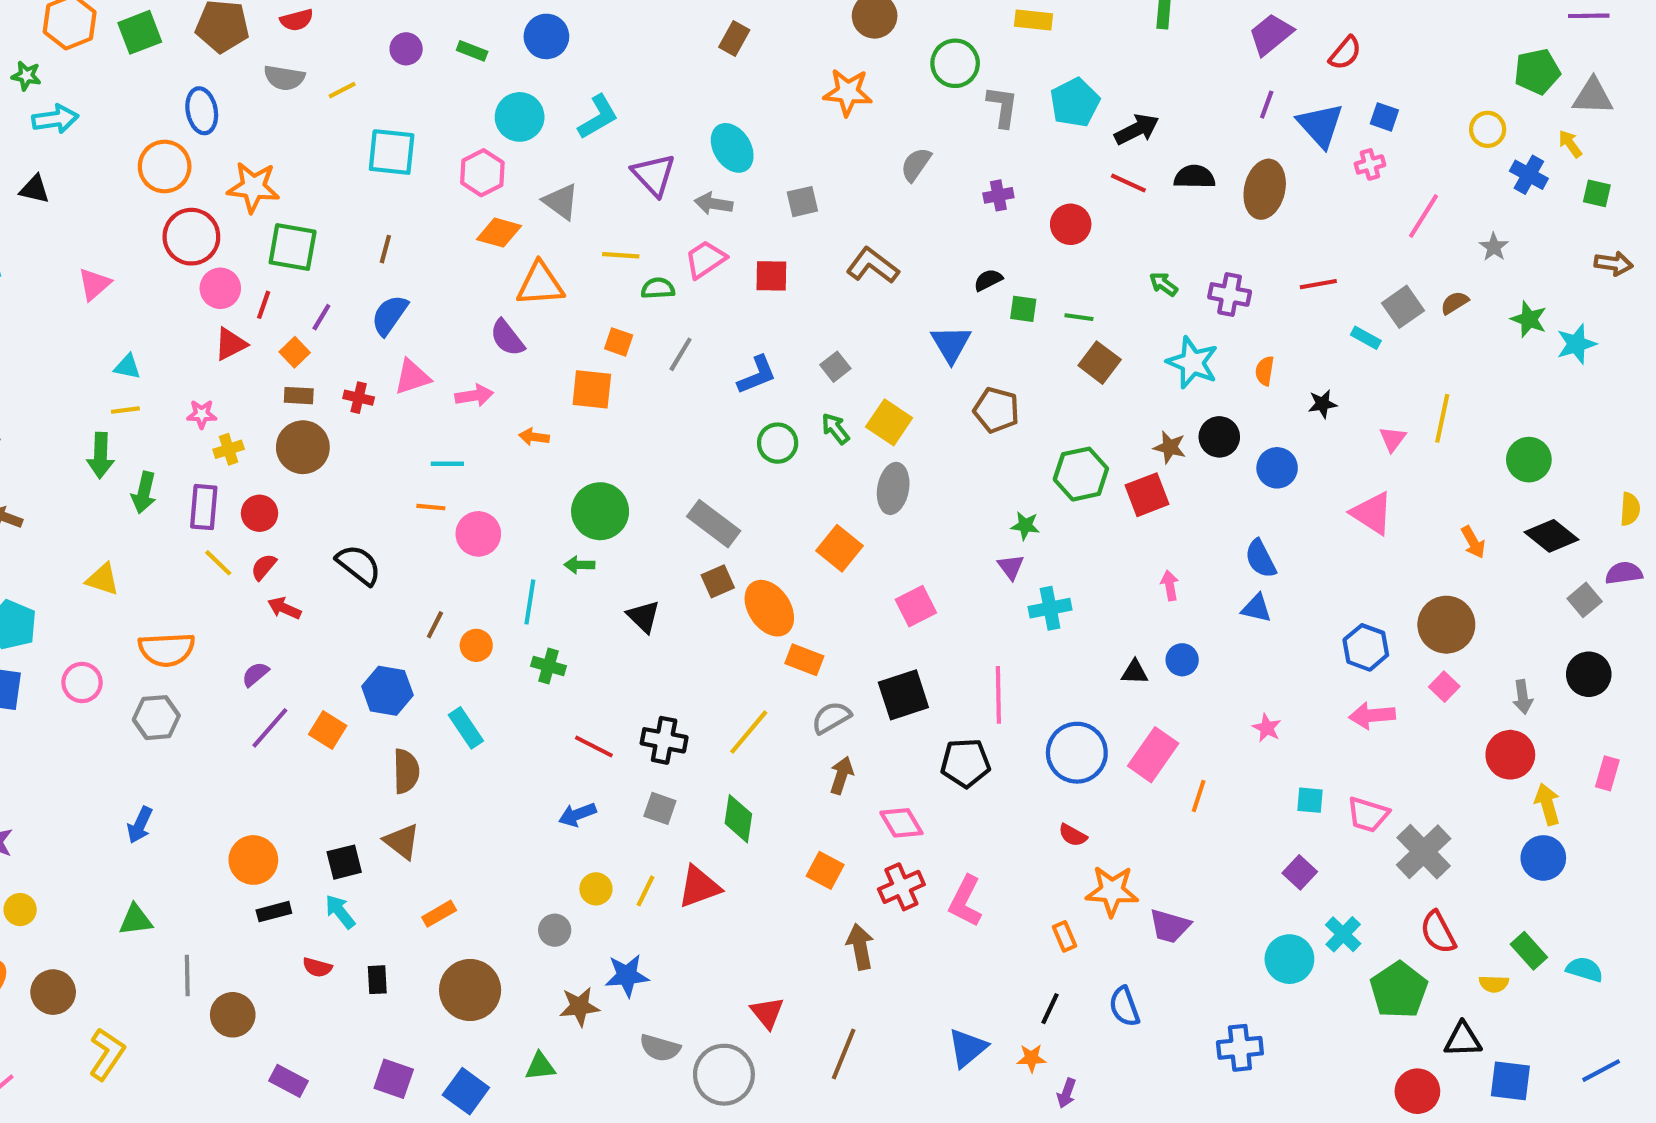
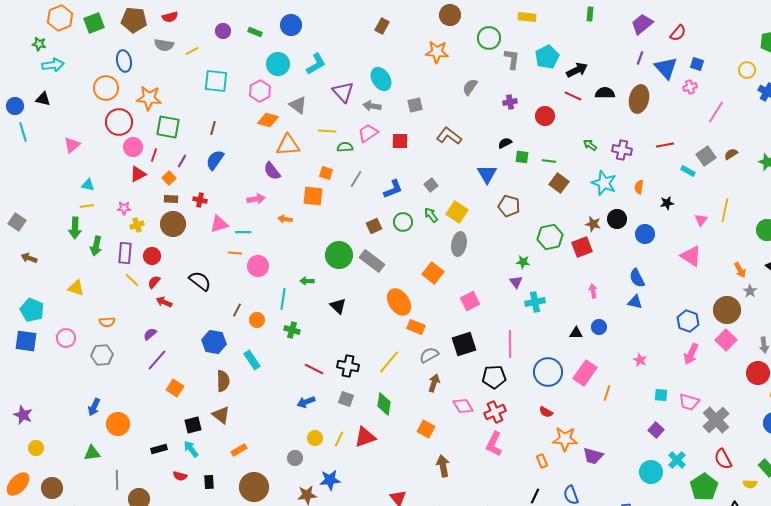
gray star: (1494, 247) -> (750, 291), moved
pink triangle: (412, 377) -> (219, 224), moved
green circle: (600, 511) -> (339, 255), moved
brown square: (718, 581) -> (374, 226), moved
orange semicircle: (167, 649) -> (107, 322), size x0.6
pink square: (1444, 687) -> (726, 340), size x1.5
pink arrow: (1372, 716) -> (691, 354), turned -60
orange square: (328, 730) -> (175, 388), moved
orange circle: (253, 860) -> (118, 424), moved
red cross: (901, 887) -> (495, 412), moved

